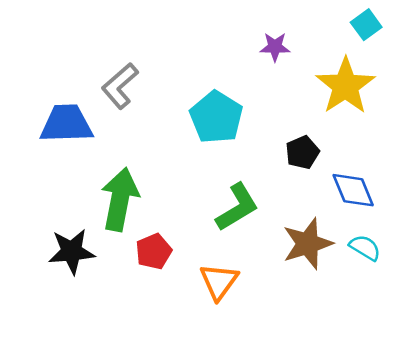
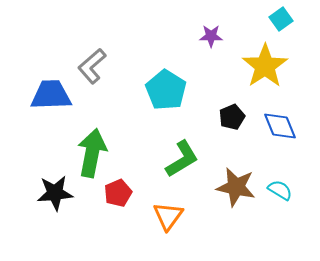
blue diamond: (353, 190) -> (280, 126), moved
brown star: (308, 244) -> (236, 187), turned 30

